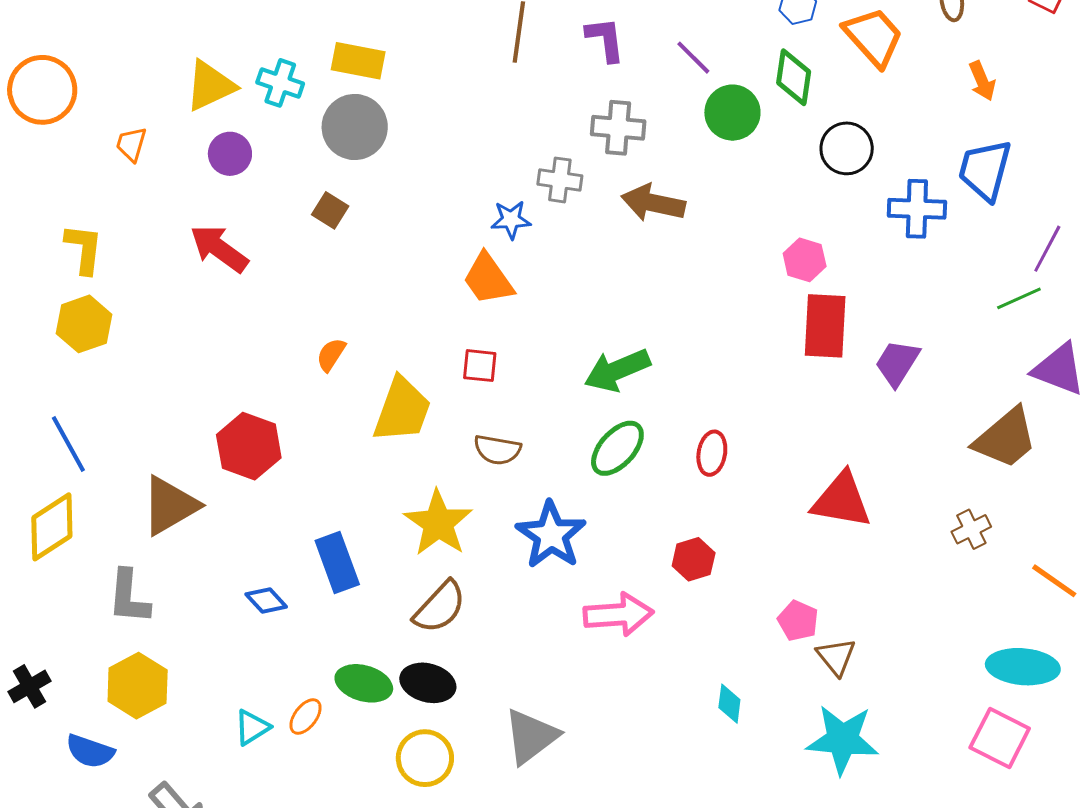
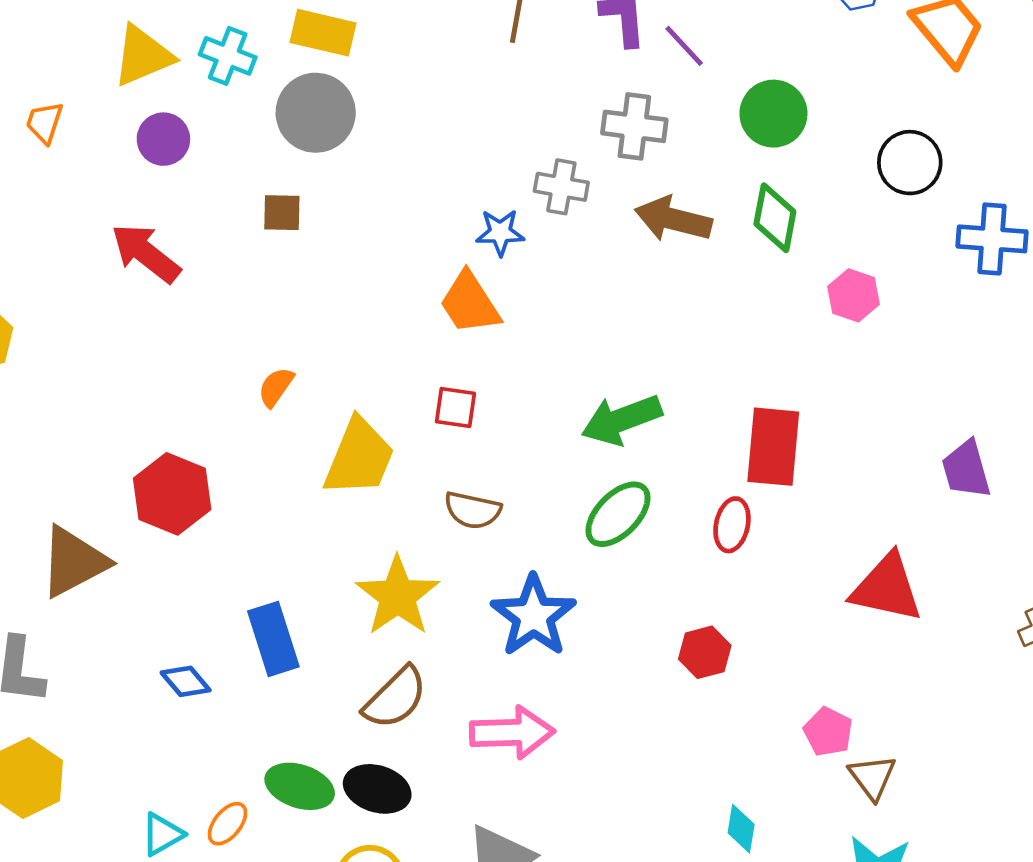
purple line: (693, 58) -> (684, 46), moved
green diamond: (794, 77) -> (775, 218), moved
brown square: (330, 210) -> (282, 213), turned -33
red rectangle: (825, 326) -> (773, 447), moved
purple trapezoid: (897, 363) -> (966, 469), moved, turned -50
pink arrow: (618, 614) -> (512, 733), moved

